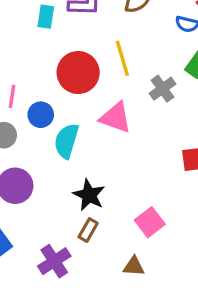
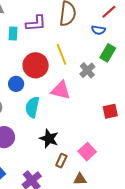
blue circle: (41, 115) -> (16, 84), moved
brown rectangle: (88, 230) -> (61, 161), moved

